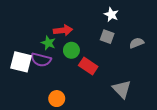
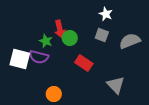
red arrow: (63, 30) -> (60, 29), turned 84
gray semicircle: (137, 43) -> (130, 41), size x1.5
green circle: (71, 50) -> (70, 38), moved

